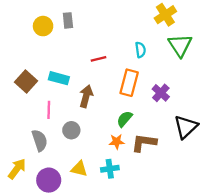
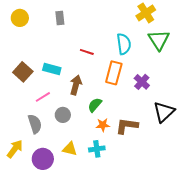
yellow circle: (43, 26) -> (20, 18), moved
cyan semicircle: (140, 50) -> (124, 44), size x1.5
red line: (99, 59) -> (87, 52), turned 32
pink line: (49, 110) -> (43, 97), turned 56
green semicircle: (125, 119) -> (95, 105), moved

